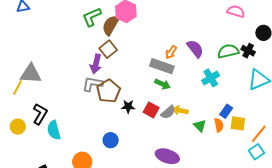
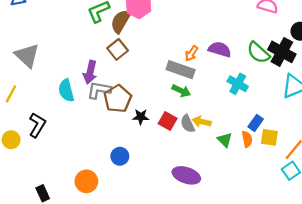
purple semicircle: (195, 49) -> (220, 49), turned -36
green semicircle: (228, 51) -> (258, 53), turned -125
black cross: (248, 51) -> (282, 52), size x1.6
purple arrow: (96, 64) -> (90, 72), moved
gray triangle: (31, 74) -> (27, 56), moved, turned 40
cyan cross: (211, 78) -> (238, 84), turned -30
gray semicircle: (168, 112) -> (188, 124), turned 105
cyan semicircle: (54, 130) -> (66, 90), moved

